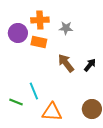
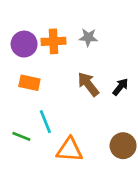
orange cross: (40, 20) -> (53, 41), moved
orange rectangle: (39, 42) -> (29, 83), moved

